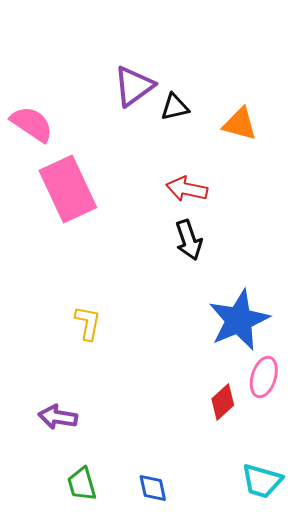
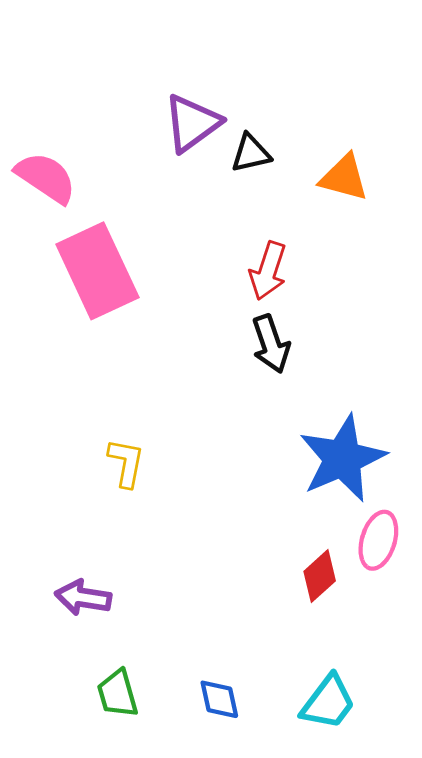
red arrow: (187, 189) -> (268, 271), turned -84
cyan trapezoid: (262, 481) -> (328, 702), moved, turned -69

